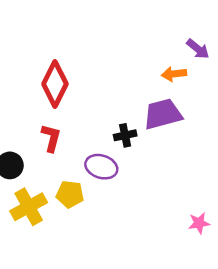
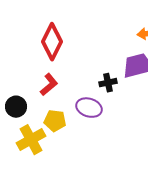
red L-shape: (51, 138) -> (49, 85), turned 35
yellow pentagon: (70, 194) -> (55, 121), moved

